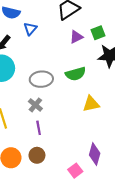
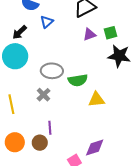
green semicircle: (76, 74) -> (78, 80), moved
purple line: (39, 128) -> (50, 128), moved
purple diamond: (95, 154) -> (95, 148), turned 50

